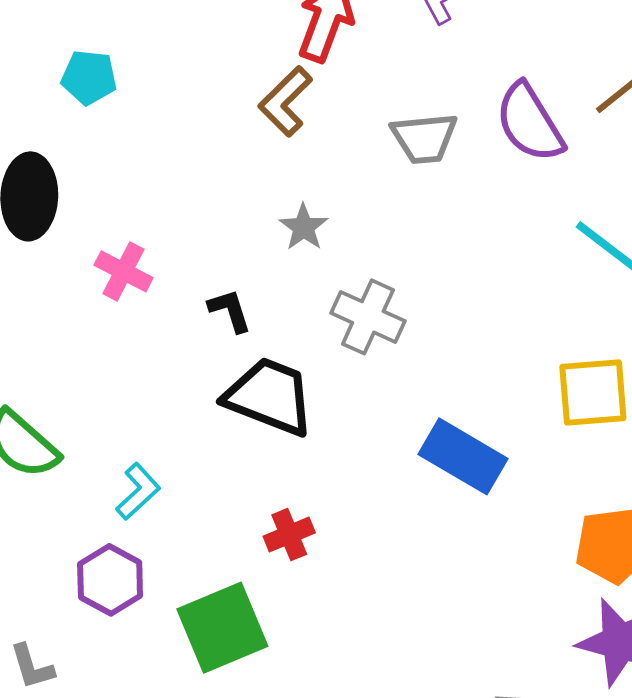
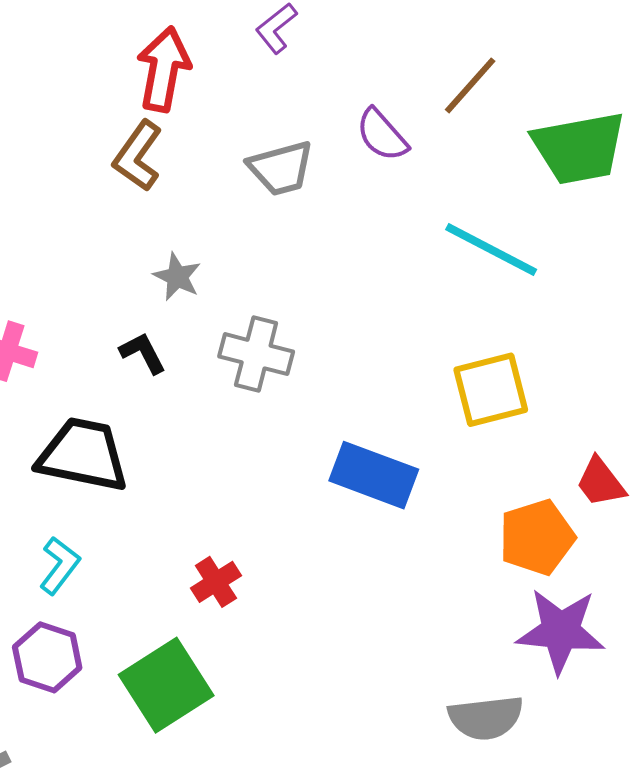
purple semicircle: (530, 123) -> (382, 135), size x0.7
black L-shape: (230, 311) -> (143, 353), moved
black trapezoid: (269, 396) -> (83, 455), moved

